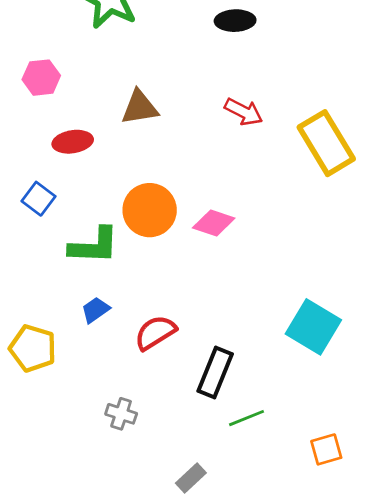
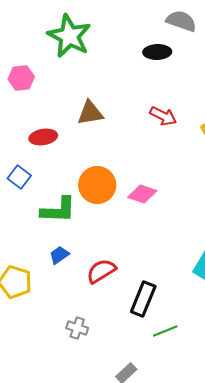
pink hexagon: (41, 78) -> (21, 78), moved

